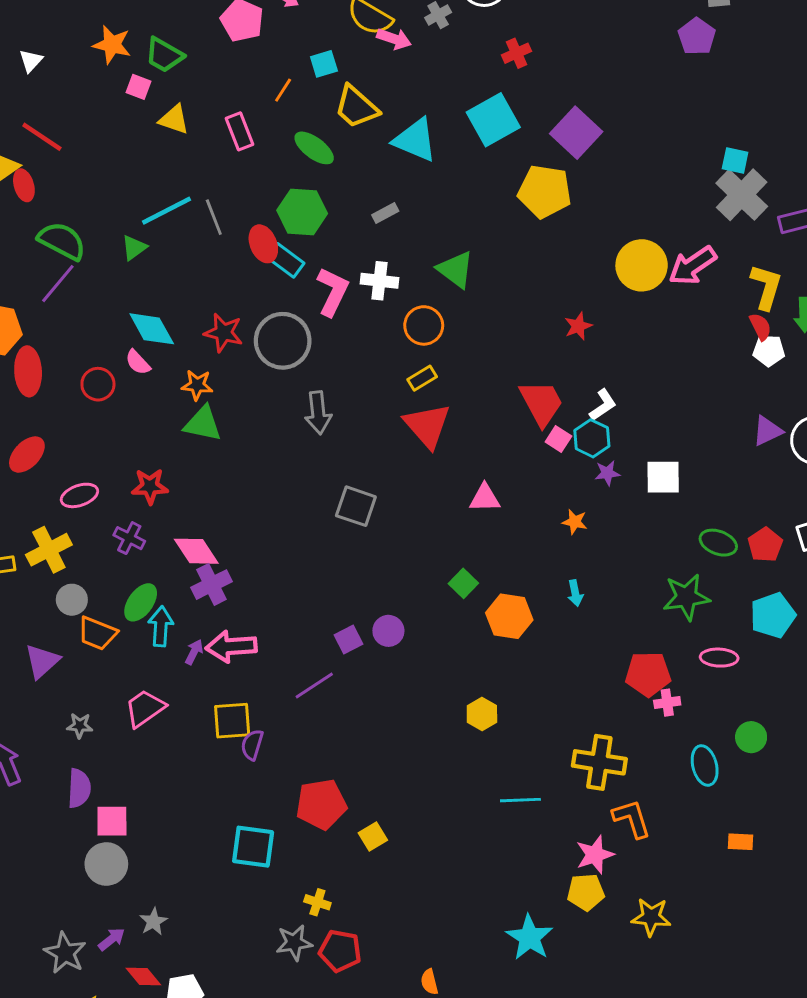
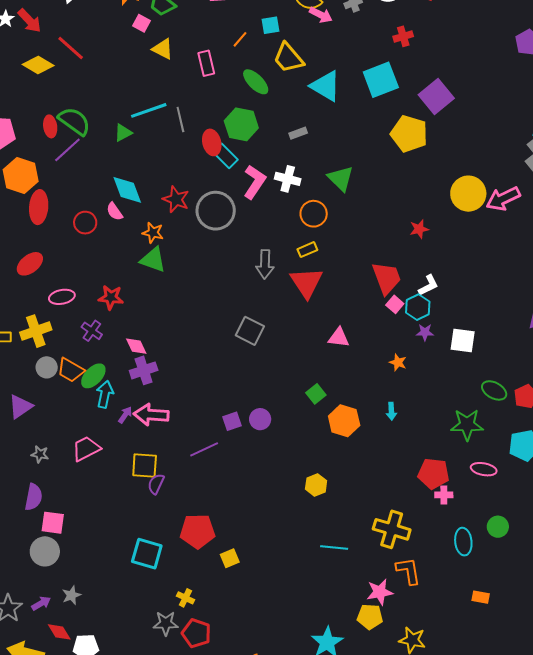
red ellipse: (24, 185) -> (50, 126), moved
gray arrow: (318, 413) -> (265, 264), moved
pink diamond: (196, 551) -> (136, 346), size x0.7
orange trapezoid: (97, 633) -> (71, 370), moved

